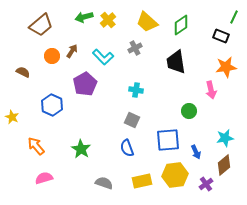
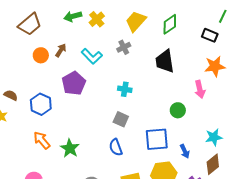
yellow trapezoid: (147, 22) -> (136, 21), turned 90
brown semicircle: (23, 72) -> (11, 95), moved
orange arrow: (36, 146) -> (42, 140), moved

